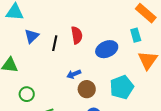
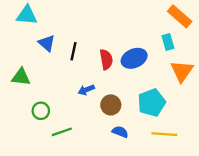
red semicircle: (77, 35) -> (106, 59), moved
blue triangle: (32, 36) -> (47, 43), turned -35
blue arrow: (74, 74) -> (86, 90), moved

